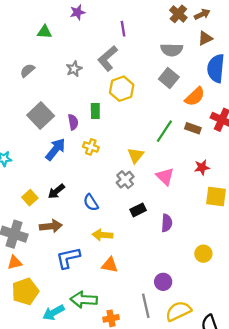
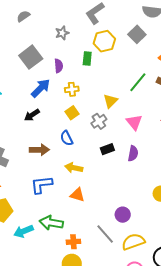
gray star: (74, 69) -> (62, 33), moved
gray square: (169, 78) -> (137, 34), moved
green rectangle: (95, 111) -> (87, 58), moved
yellow cross: (91, 147) -> (72, 89), turned -32
black arrow: (56, 191) -> (32, 115), moved
yellow square: (30, 198) -> (72, 113), moved
purple semicircle: (167, 223) -> (133, 153), moved
brown arrow: (51, 226) -> (39, 150), moved
gray line: (146, 306) -> (105, 234), turned -35

